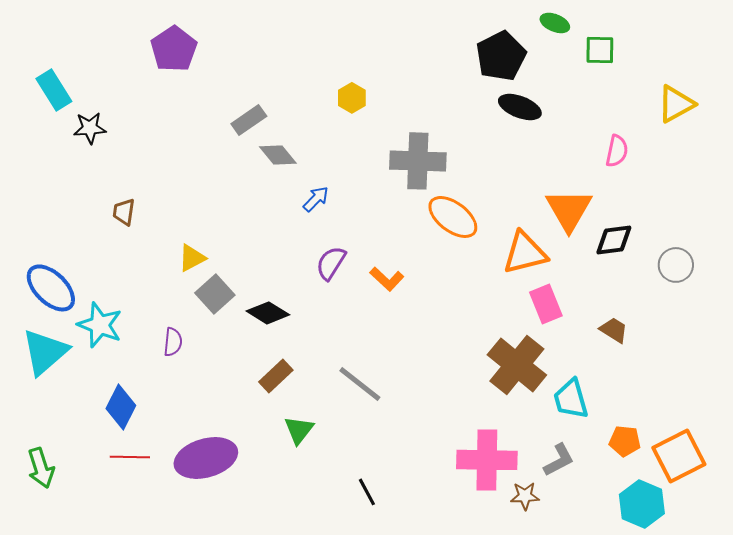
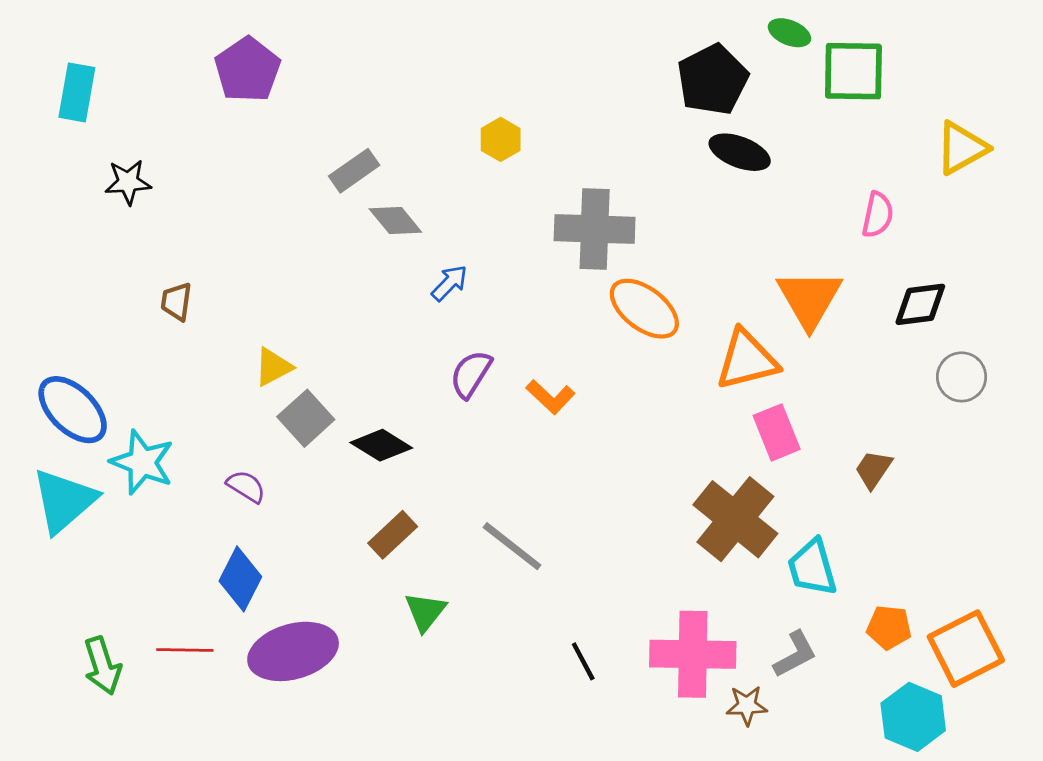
green square: (600, 50) -> (853, 71), size x1.5
cyan rectangle: (54, 90) -> (77, 92), moved, turned 42
black diamond: (614, 240) -> (920, 304), moved
brown trapezoid: (614, 330) -> (873, 469), turned -88
purple semicircle: (173, 342) -> (246, 486), turned -64
blue diamond: (121, 407) -> (240, 579), moved
green arrow: (41, 468) -> (102, 666), moved
black line: (367, 492) -> (583, 661), moved

